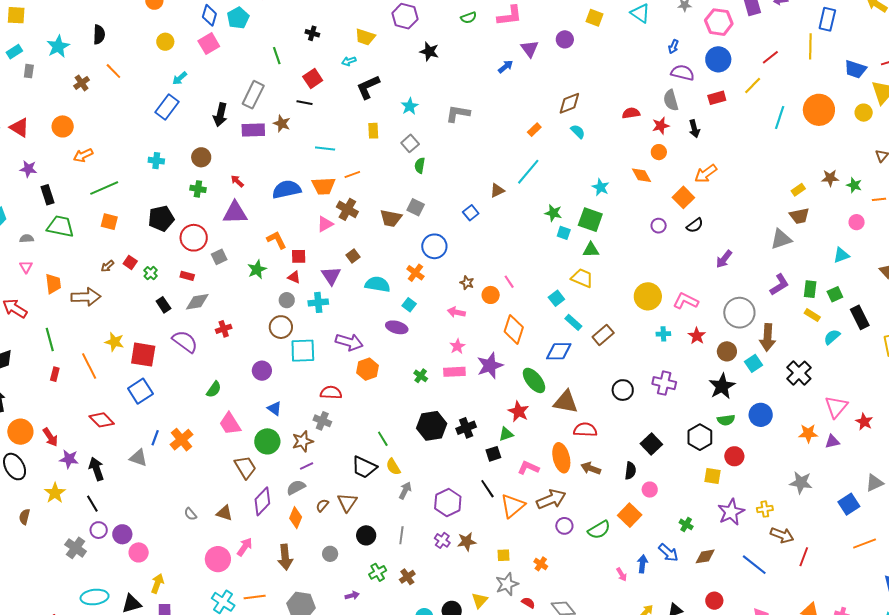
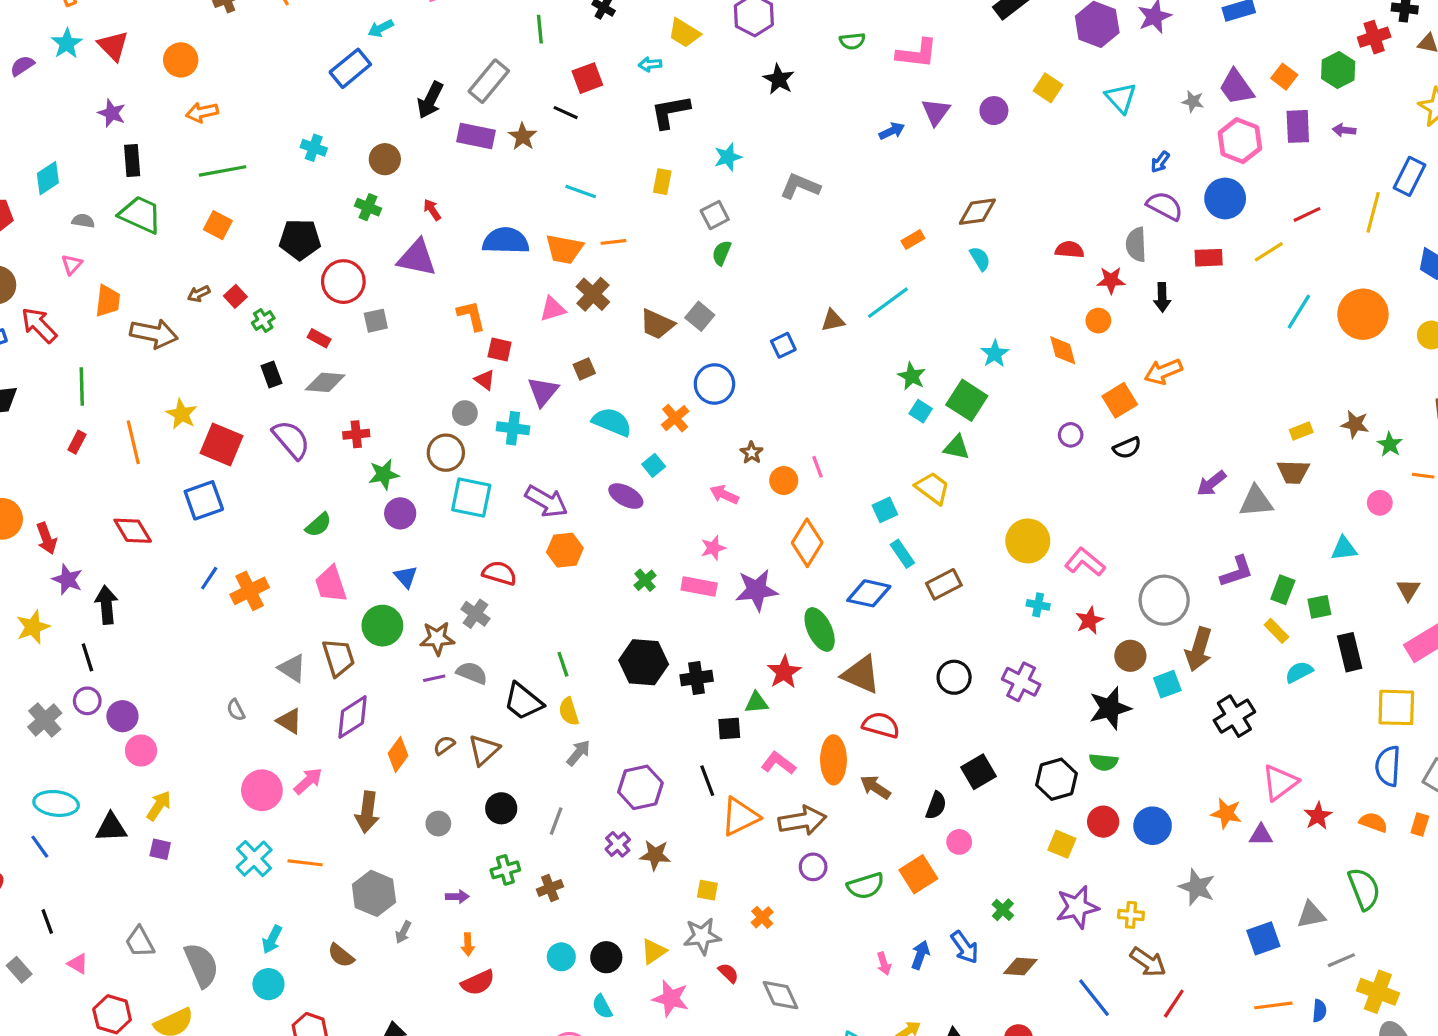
purple arrow: (724, 259) -> (1211, 483), moved
green star: (257, 269) -> (384, 474), moved
blue circle: (761, 415) -> (1153, 826), moved
gray triangle: (138, 458) -> (292, 668), moved
gray semicircle: (296, 487) -> (472, 673), moved, turned 36

